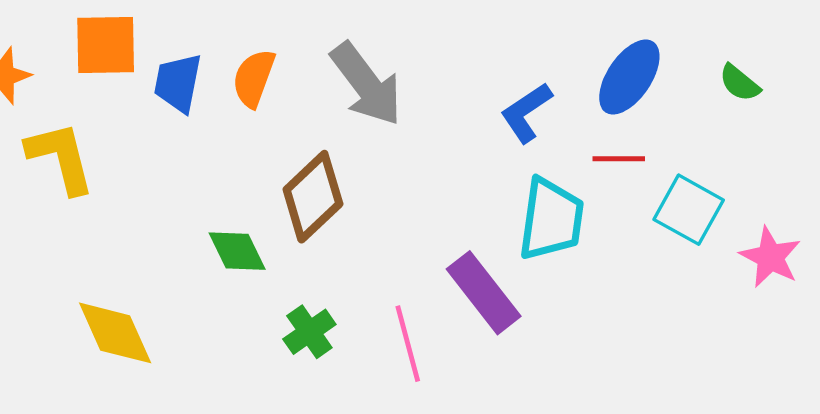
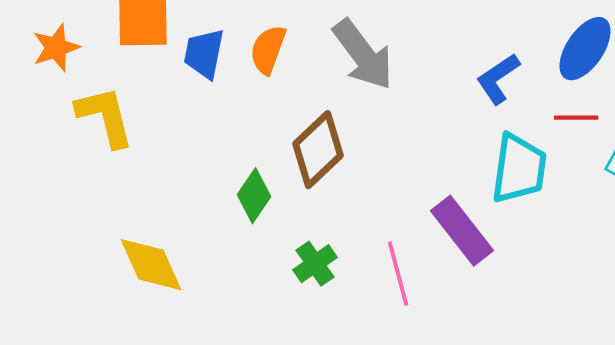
green diamond: (237, 251) -> (254, 196), turned 60

